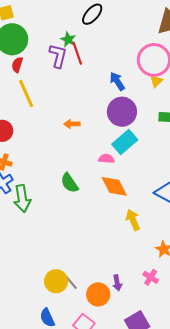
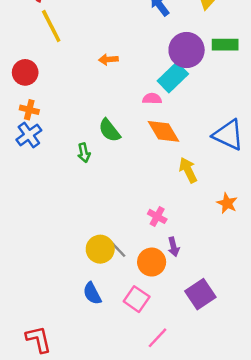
purple circle: (122, 112) -> (187, 50), moved
green arrow: (22, 198) -> (84, 153), moved, size x0.6
pink cross: (151, 277) -> (157, 216), moved

